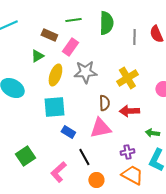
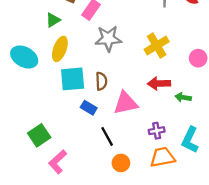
yellow ellipse: (55, 75) -> (60, 49), moved
brown semicircle: (104, 103) -> (101, 81), moved
green arrow: (152, 133) -> (183, 97), moved
pink L-shape: (58, 172) -> (58, 162), moved
orange trapezoid: (132, 175) -> (162, 157), turned -40

